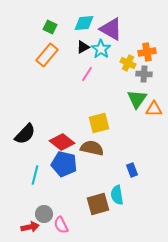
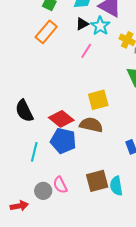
black semicircle: (25, 134) -> (24, 111), turned 110
cyan semicircle: (117, 195) -> (116, 186), moved
pink semicircle: (61, 225) -> (60, 185), moved
red arrow: (30, 227) -> (19, 206), moved

